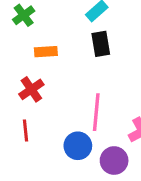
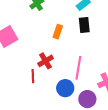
orange rectangle: (46, 52) -> (58, 32), moved, turned -72
red cross: (31, 89) -> (46, 61), moved

